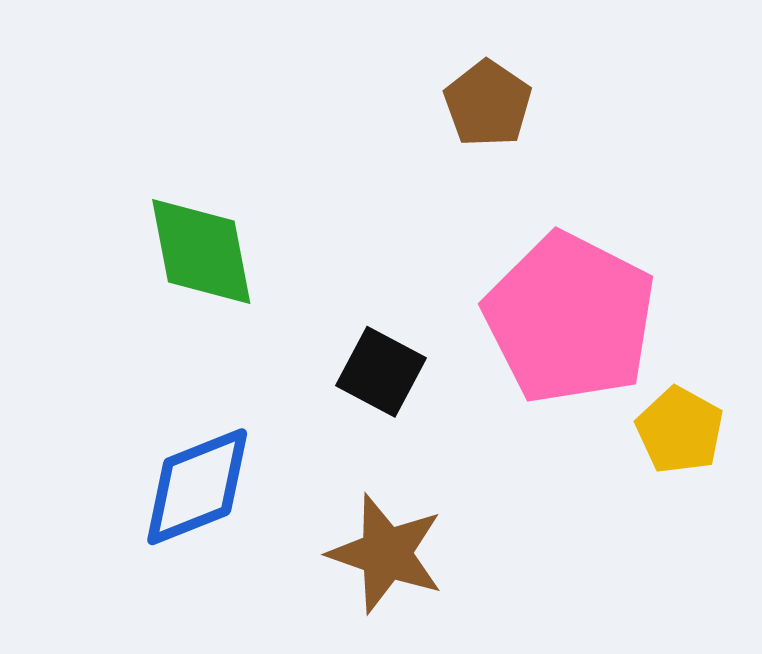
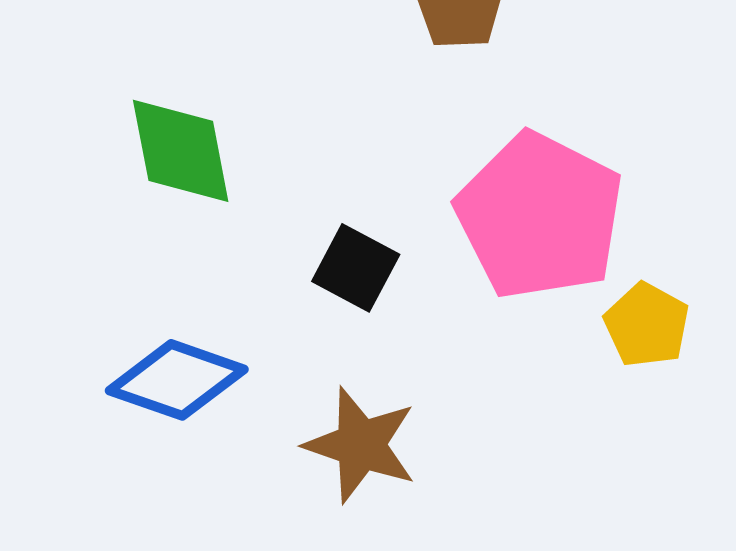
blue diamond: (197, 487) -> (177, 380), turned 41

